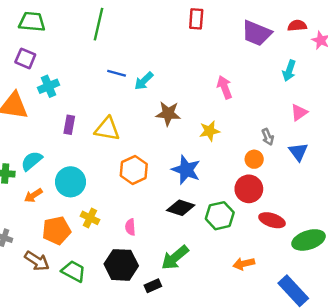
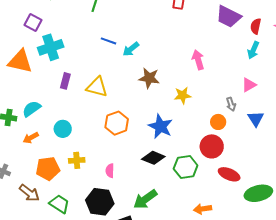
red semicircle: (297, 26) -> (256, 26), moved, turned -77
cyan cross: (49, 86) -> (51, 47), size x1.4
pink triangle: (299, 112) -> (249, 85), moved
cyan circle: (70, 182) -> (63, 129), size x0.7
yellow cross: (90, 218) -> (77, 160), turned -35

